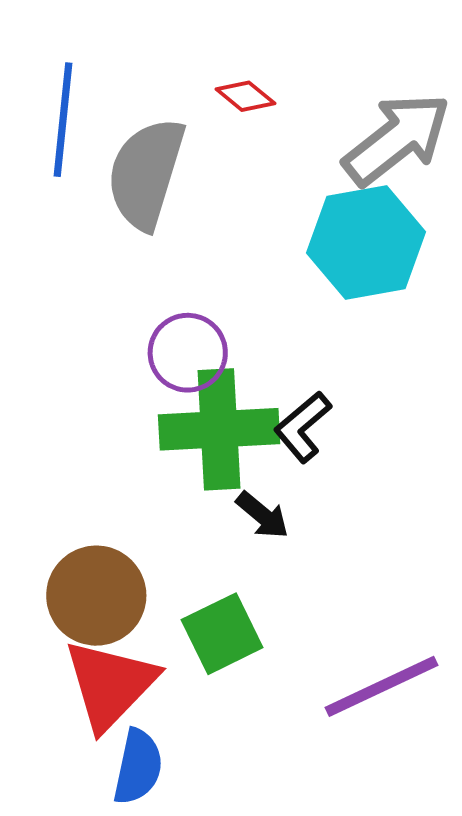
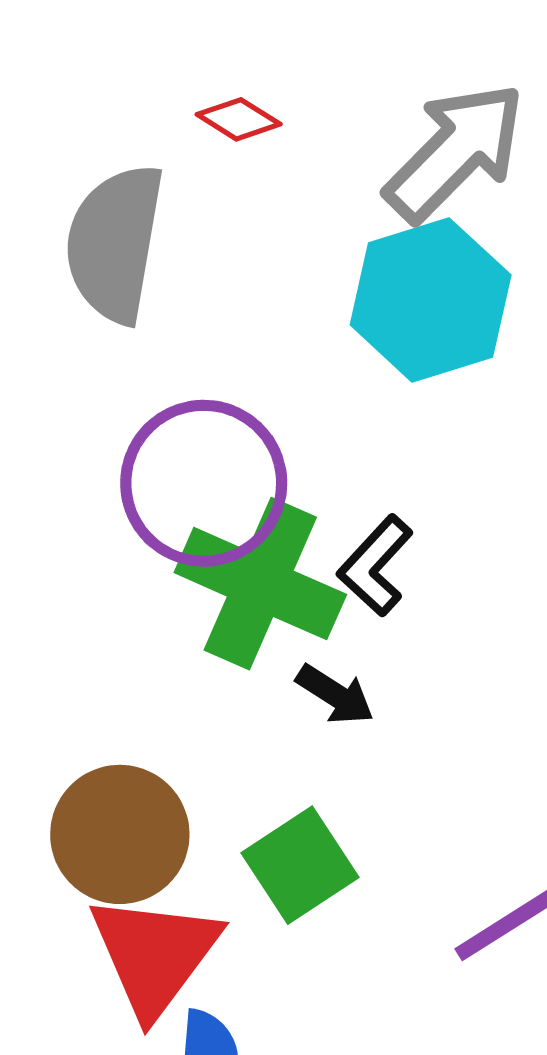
purple circle: (188, 353) -> (204, 483), size x1.5
green cross: (219, 429) -> (260, 584), turned 34

